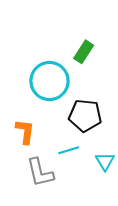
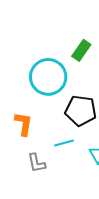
gray L-shape: (40, 173) -> (36, 163), size x0.7

